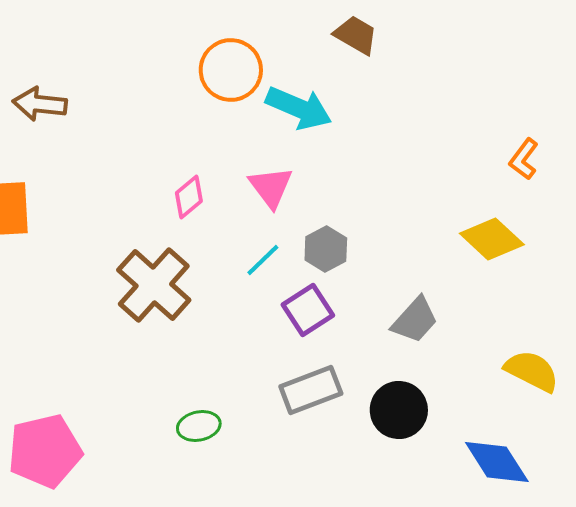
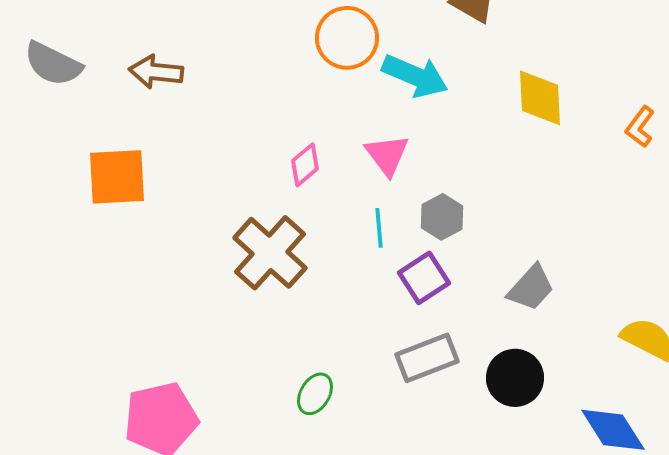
yellow diamond: (492, 239) -> (540, 98), moved, turned 44
cyan line: (263, 260) -> (379, 228), turned -51
green ellipse: (199, 426) -> (315, 394), turned -48

